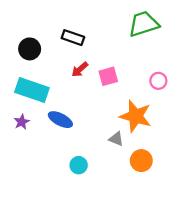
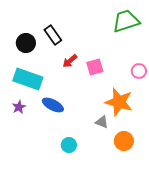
black rectangle: (73, 38) -> (53, 35), moved, turned 36

